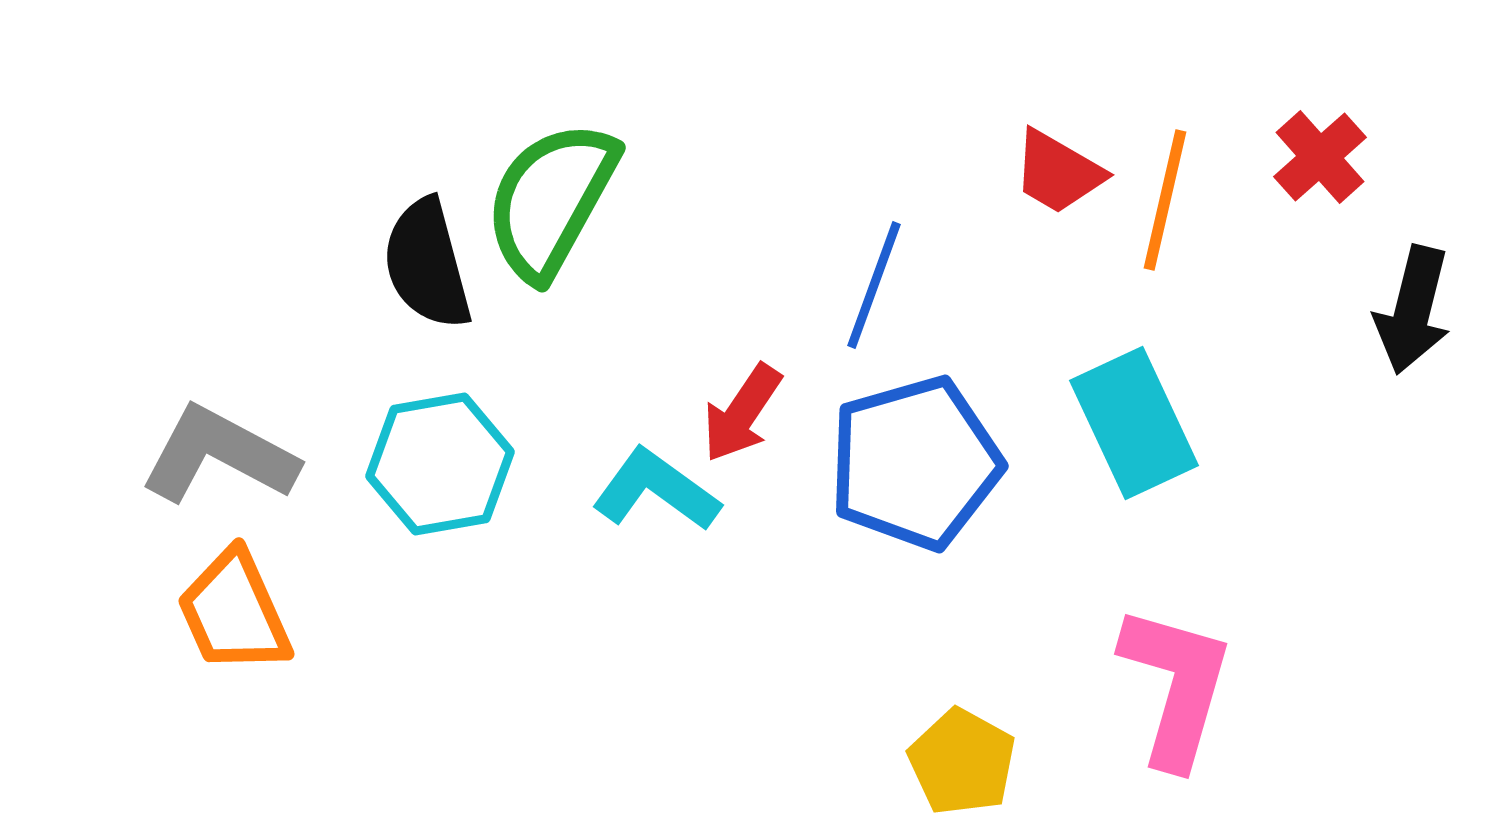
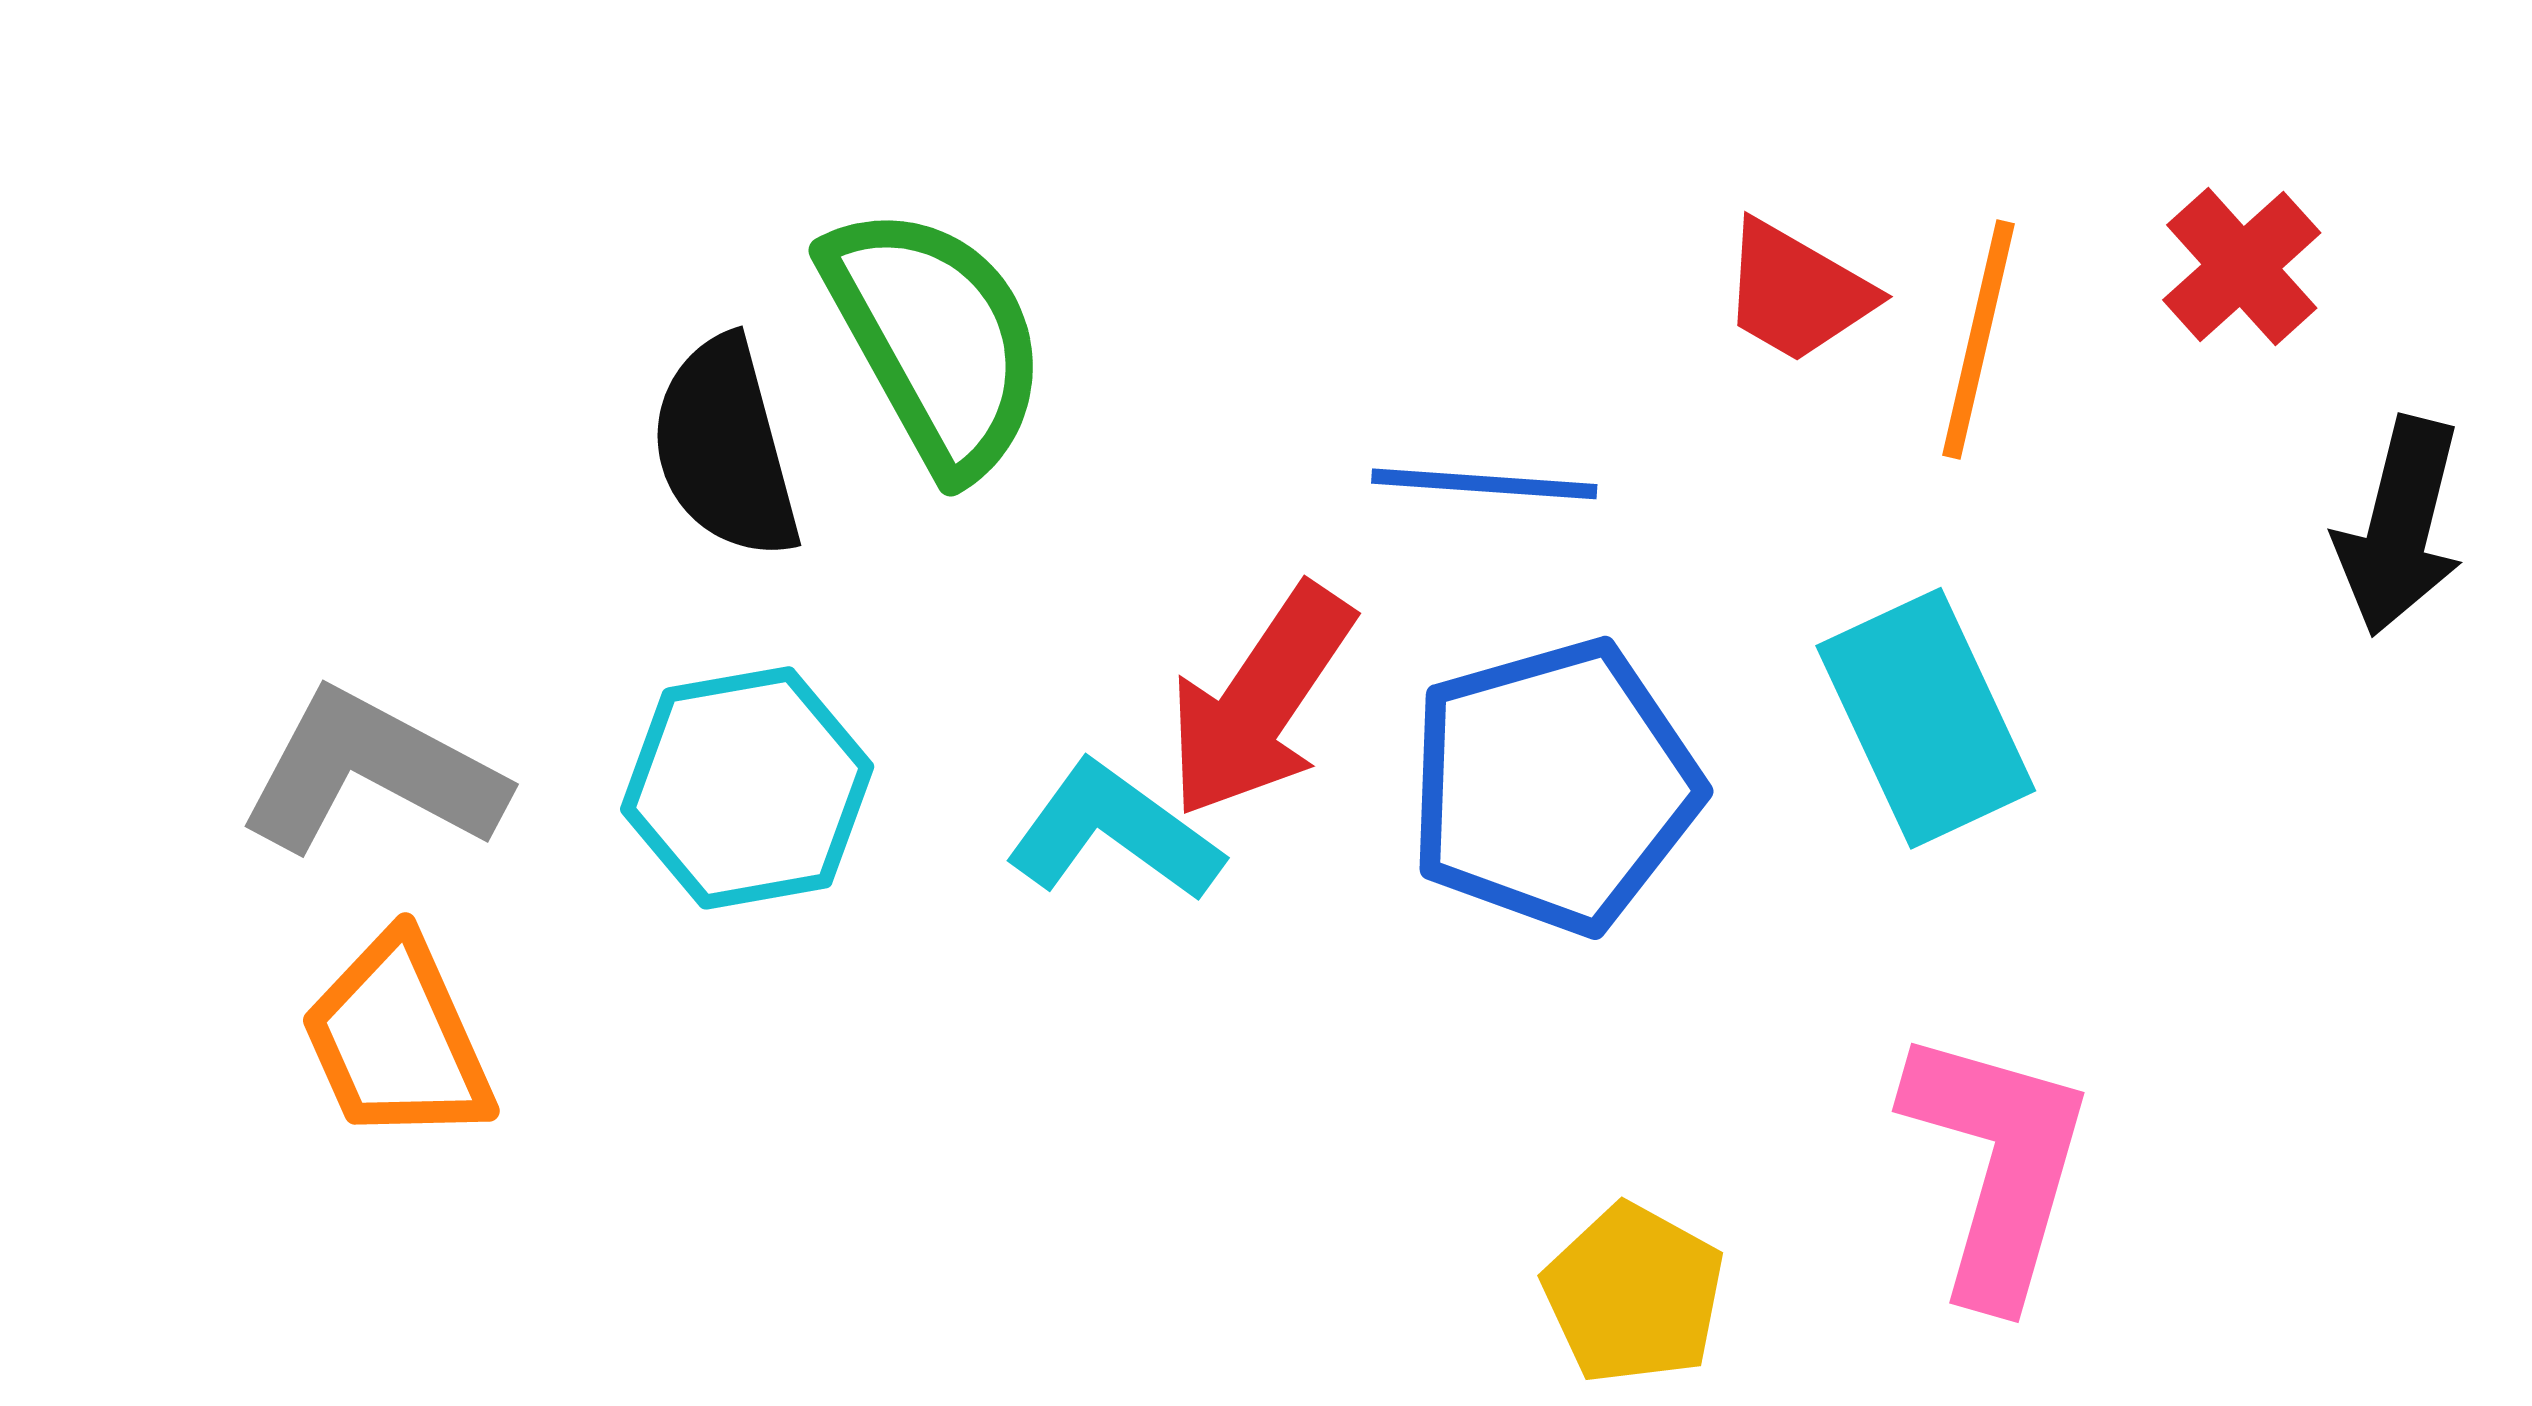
green semicircle: (551, 200) -> (936, 340), turned 122
blue line: (874, 285) -> (1484, 484), turned 74
red arrow: (742, 413) -> (1260, 701), size x1.4

